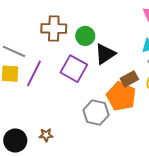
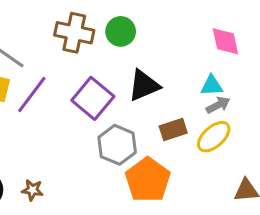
green circle: (85, 36) -> (121, 31), moved
orange pentagon: (121, 96) -> (148, 180), moved
gray hexagon: (96, 113) -> (117, 145), moved

